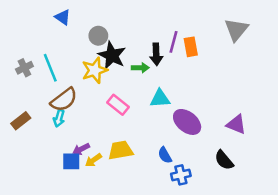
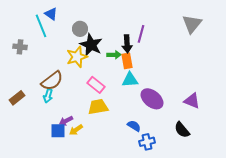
orange rectangle: (191, 47) -> (127, 61), moved
gray cross: (24, 68) -> (20, 47), moved, turned 32
cyan line: (50, 68) -> (41, 26), moved
yellow trapezoid: (121, 150) -> (98, 107), moved
blue semicircle: (165, 155) -> (134, 126), turned 152

